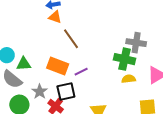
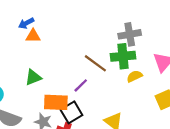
brown line: (71, 39) -> (95, 63), moved
green triangle: (24, 64) -> (33, 77), moved
orange rectangle: (58, 66) -> (56, 102), moved

